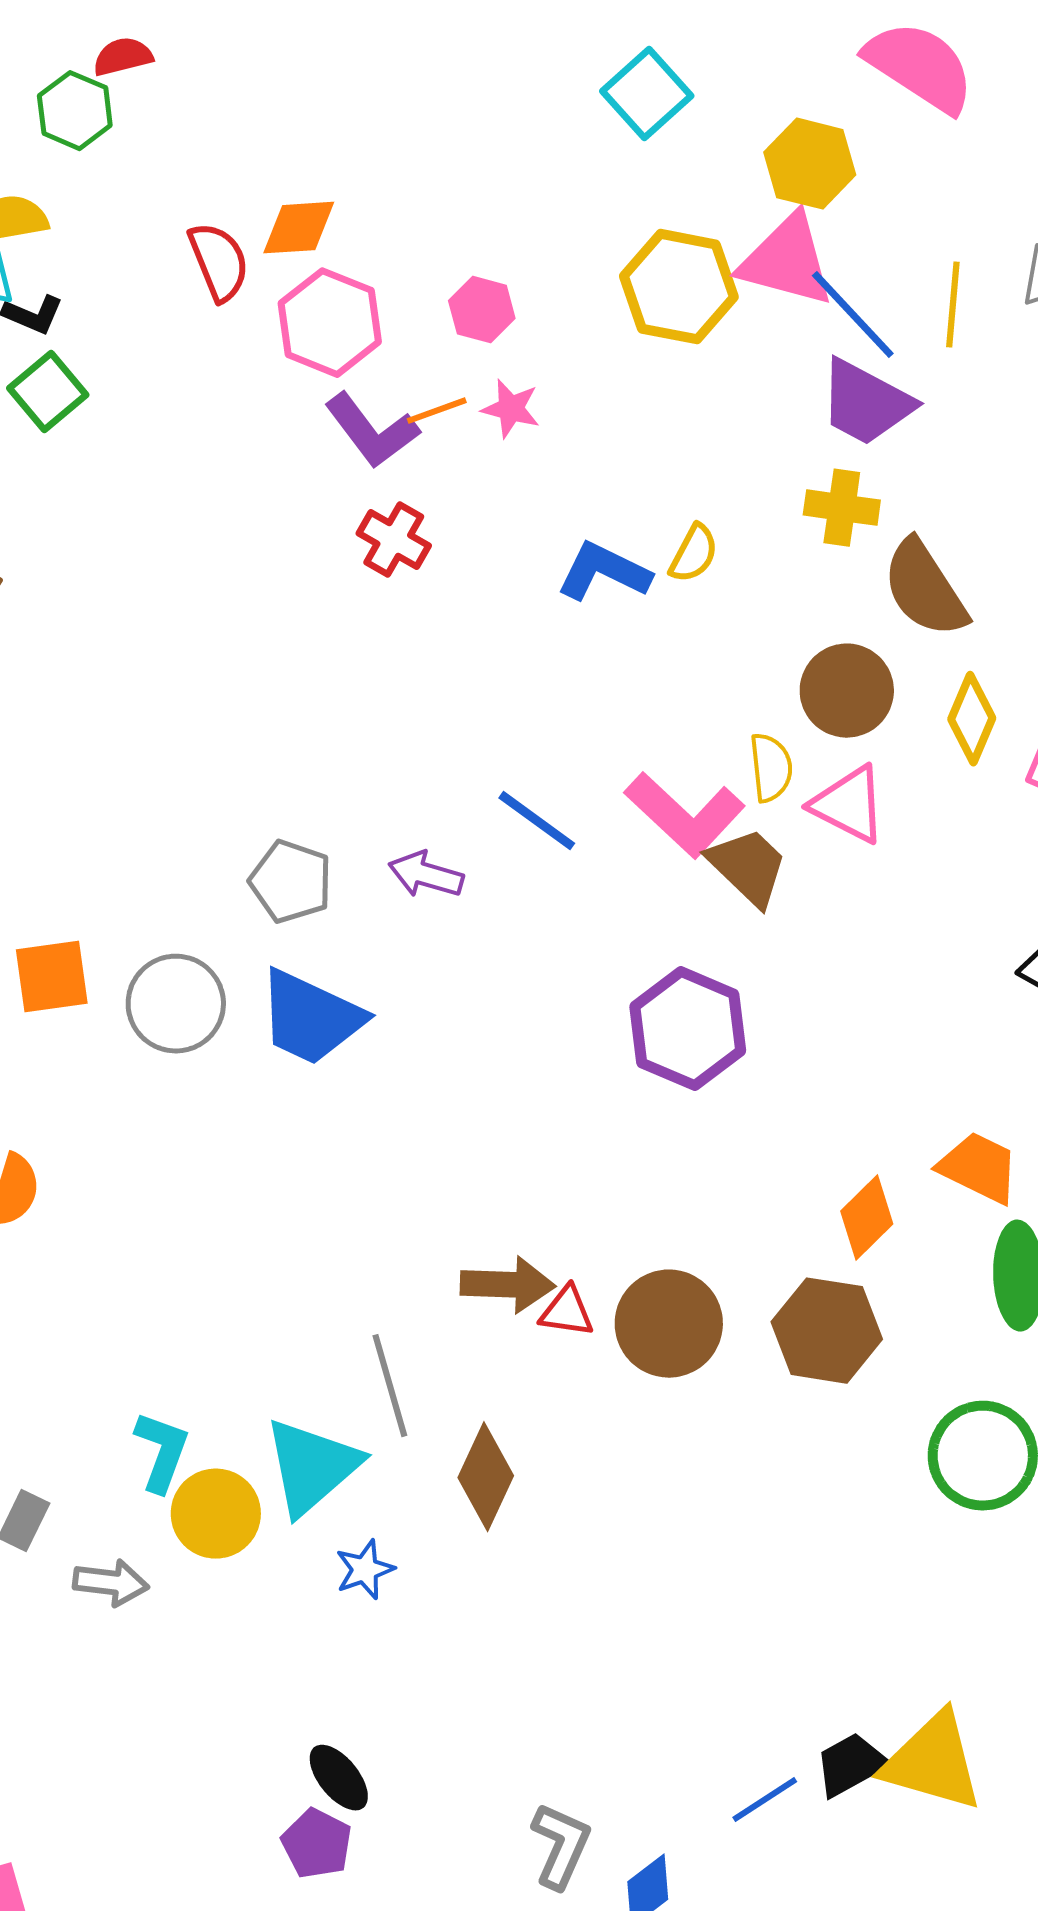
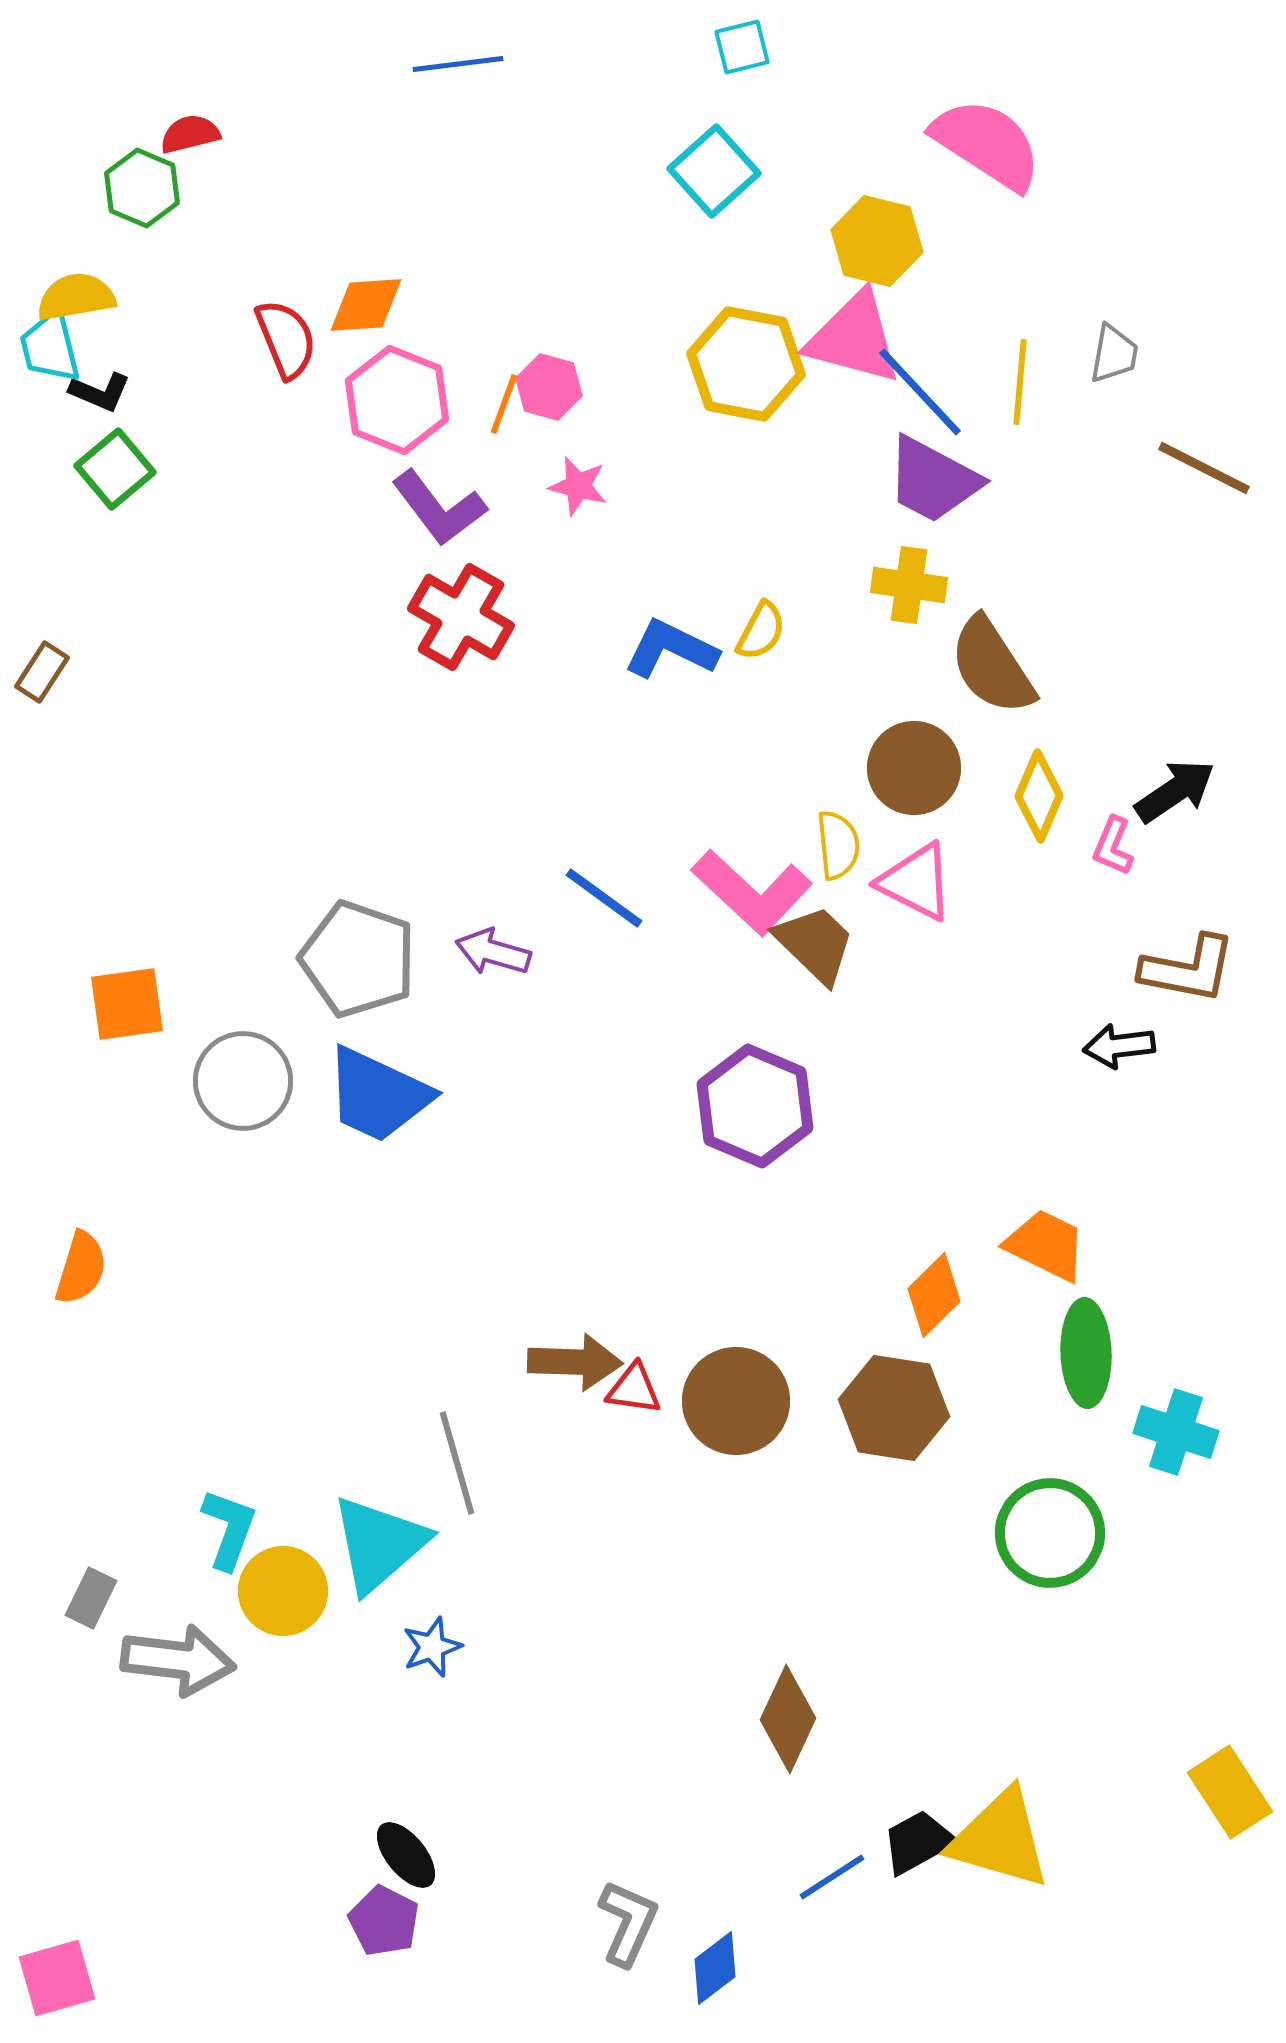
orange line: (437, 411) -> (504, 404), moved, turned -50
red cross: (394, 540) -> (461, 617), size x1.4
gray pentagon: (291, 882) -> (358, 959), size x1.4
orange square: (52, 977) -> (127, 1004), moved
brown diamond: (486, 1477) -> (788, 1719), moved
gray arrow: (111, 1583) -> (178, 1660), size x1.5

